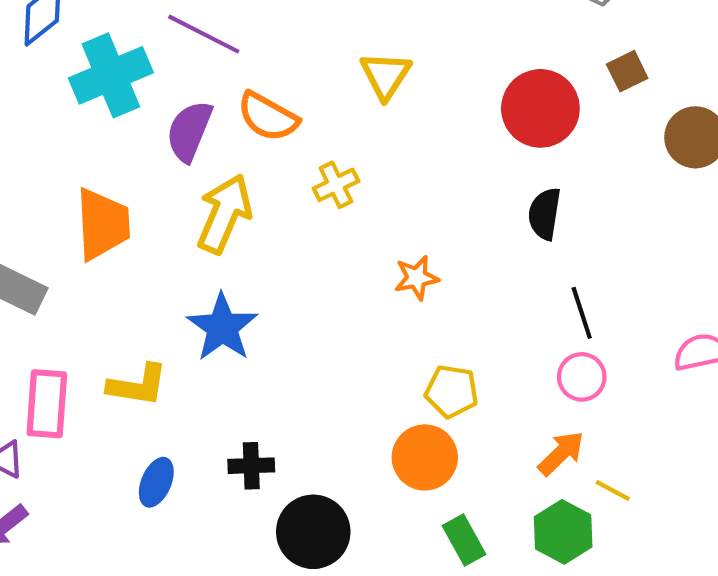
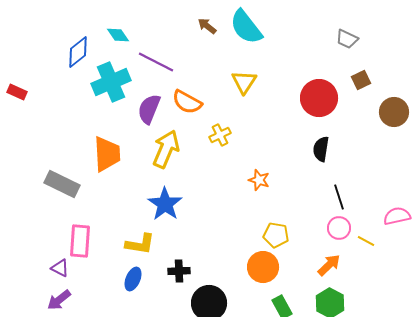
orange star: (416, 278) -> (259, 180), turned 30
yellow L-shape: (138, 385) -> (140, 244), moved
yellow line: (613, 490) -> (366, 241), moved

